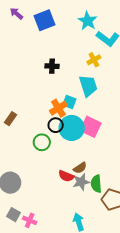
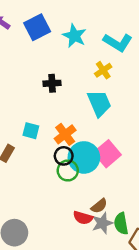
cyan star: (87, 21) -> (74, 36), moved
cyan square: (69, 102) -> (31, 131), moved
pink square: (91, 127) -> (107, 154), turned 30
green circle: (42, 142) -> (68, 170), moved

